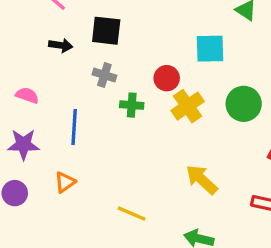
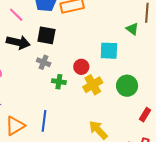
black arrow: (61, 45) -> (18, 42), size x1.6
blue line: (74, 127) -> (44, 121), moved
orange triangle: (65, 182) -> (15, 126), size x1.5

